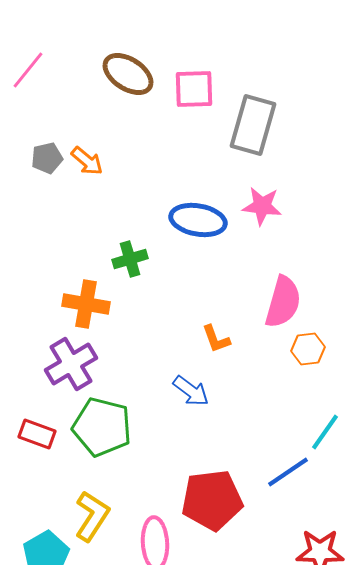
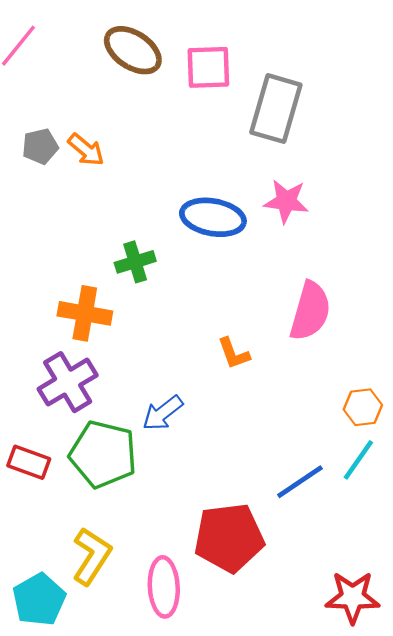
orange hexagon: (308, 349) -> (363, 407), moved
blue arrow: (191, 391) -> (163, 413), moved, turned 105
blue line: (288, 472) -> (300, 482), moved

